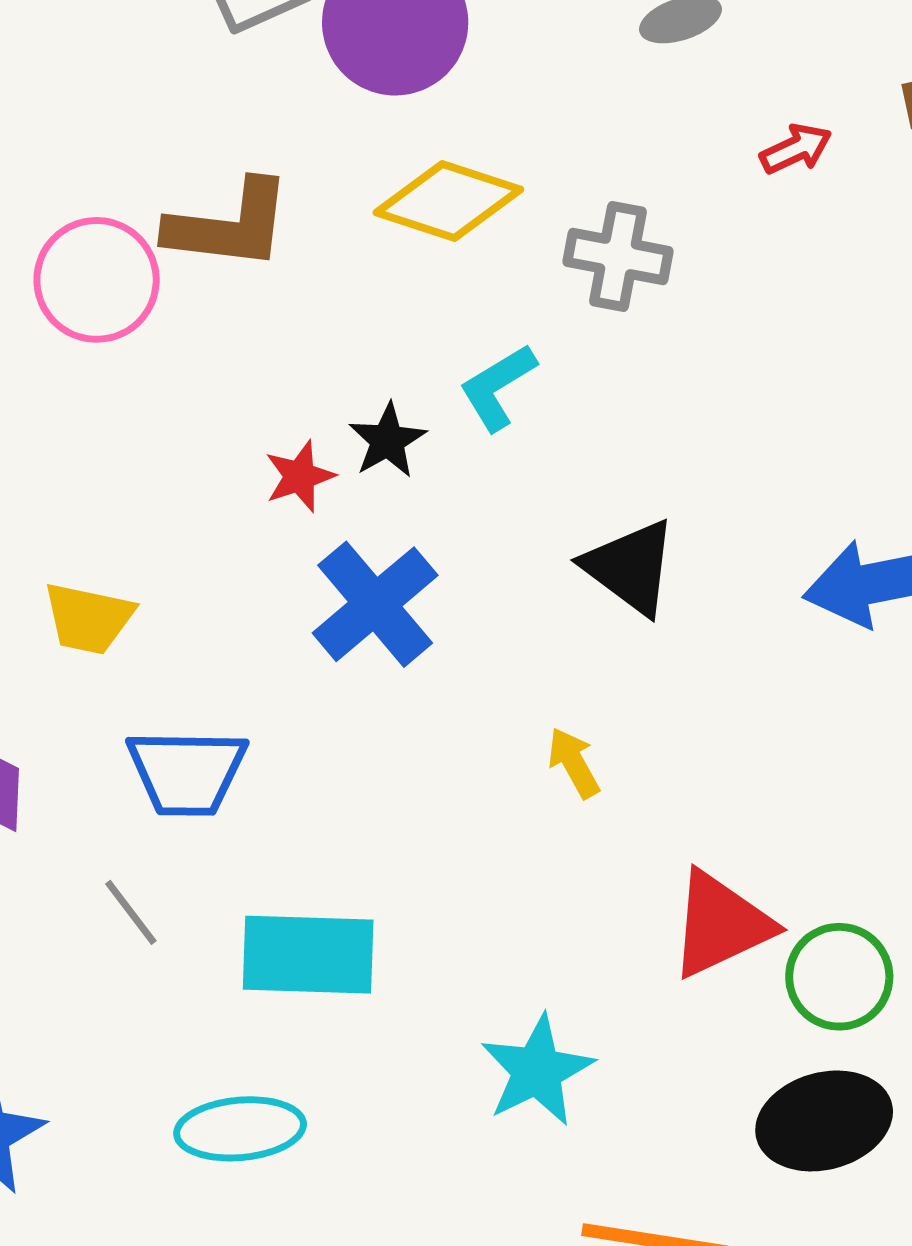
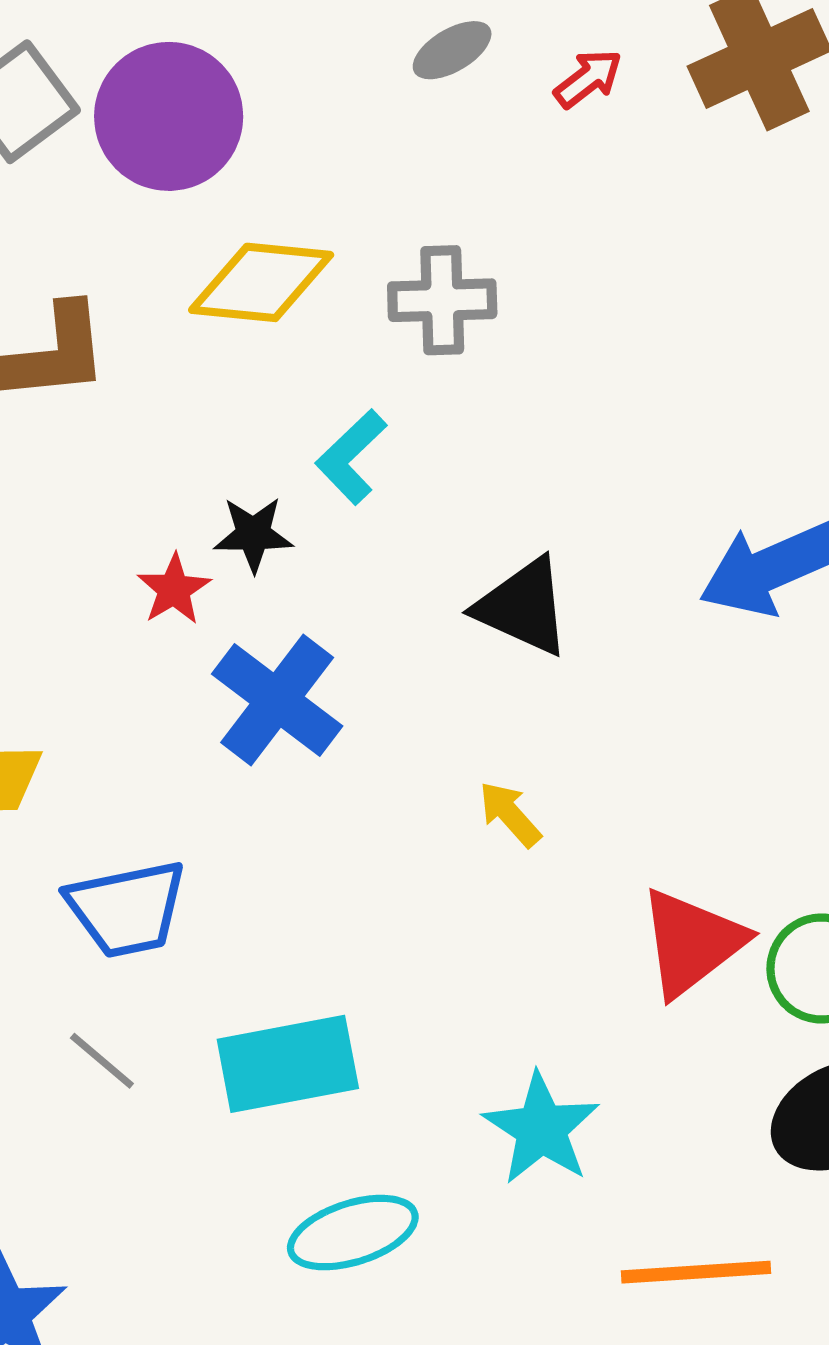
red arrow: (796, 149) -> (588, 79), moved
black star: (388, 440) -> (253, 534), turned -30
cyan ellipse: (240, 1129) -> (353, 1233), moved

